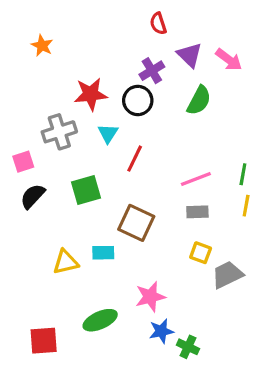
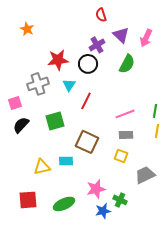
pink arrow: (229, 60) -> (146, 38), turned 78
yellow square: (201, 253) -> (121, 156), moved
red square: (44, 341) -> (28, 200), moved
green cross: (188, 347) -> (120, 200), moved

